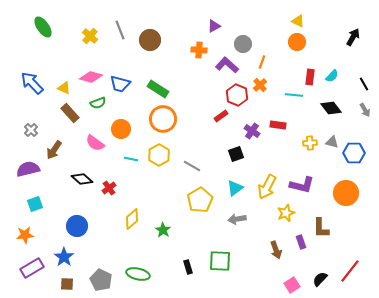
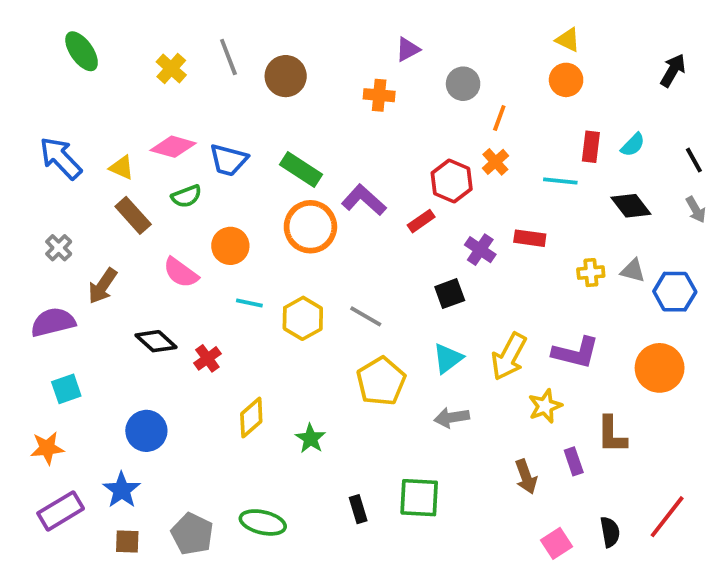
purple L-shape: (227, 65) -> (364, 200), moved
yellow hexagon: (159, 155) -> (303, 318), moved
black semicircle: (320, 279) -> (610, 532), turned 126

